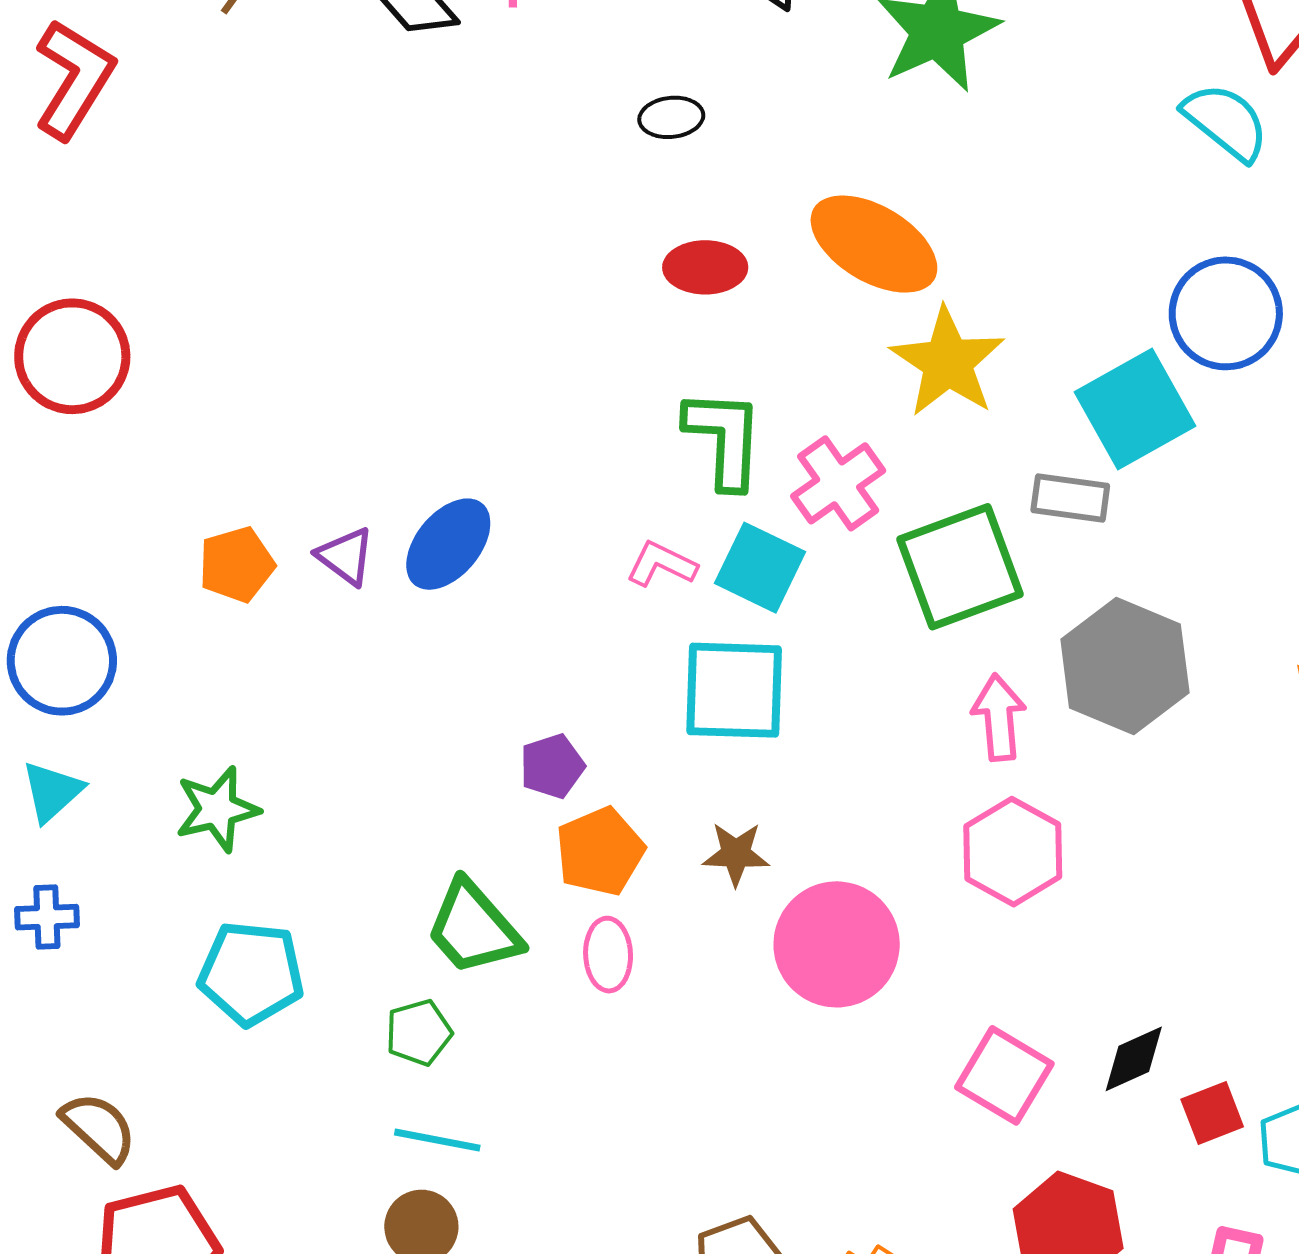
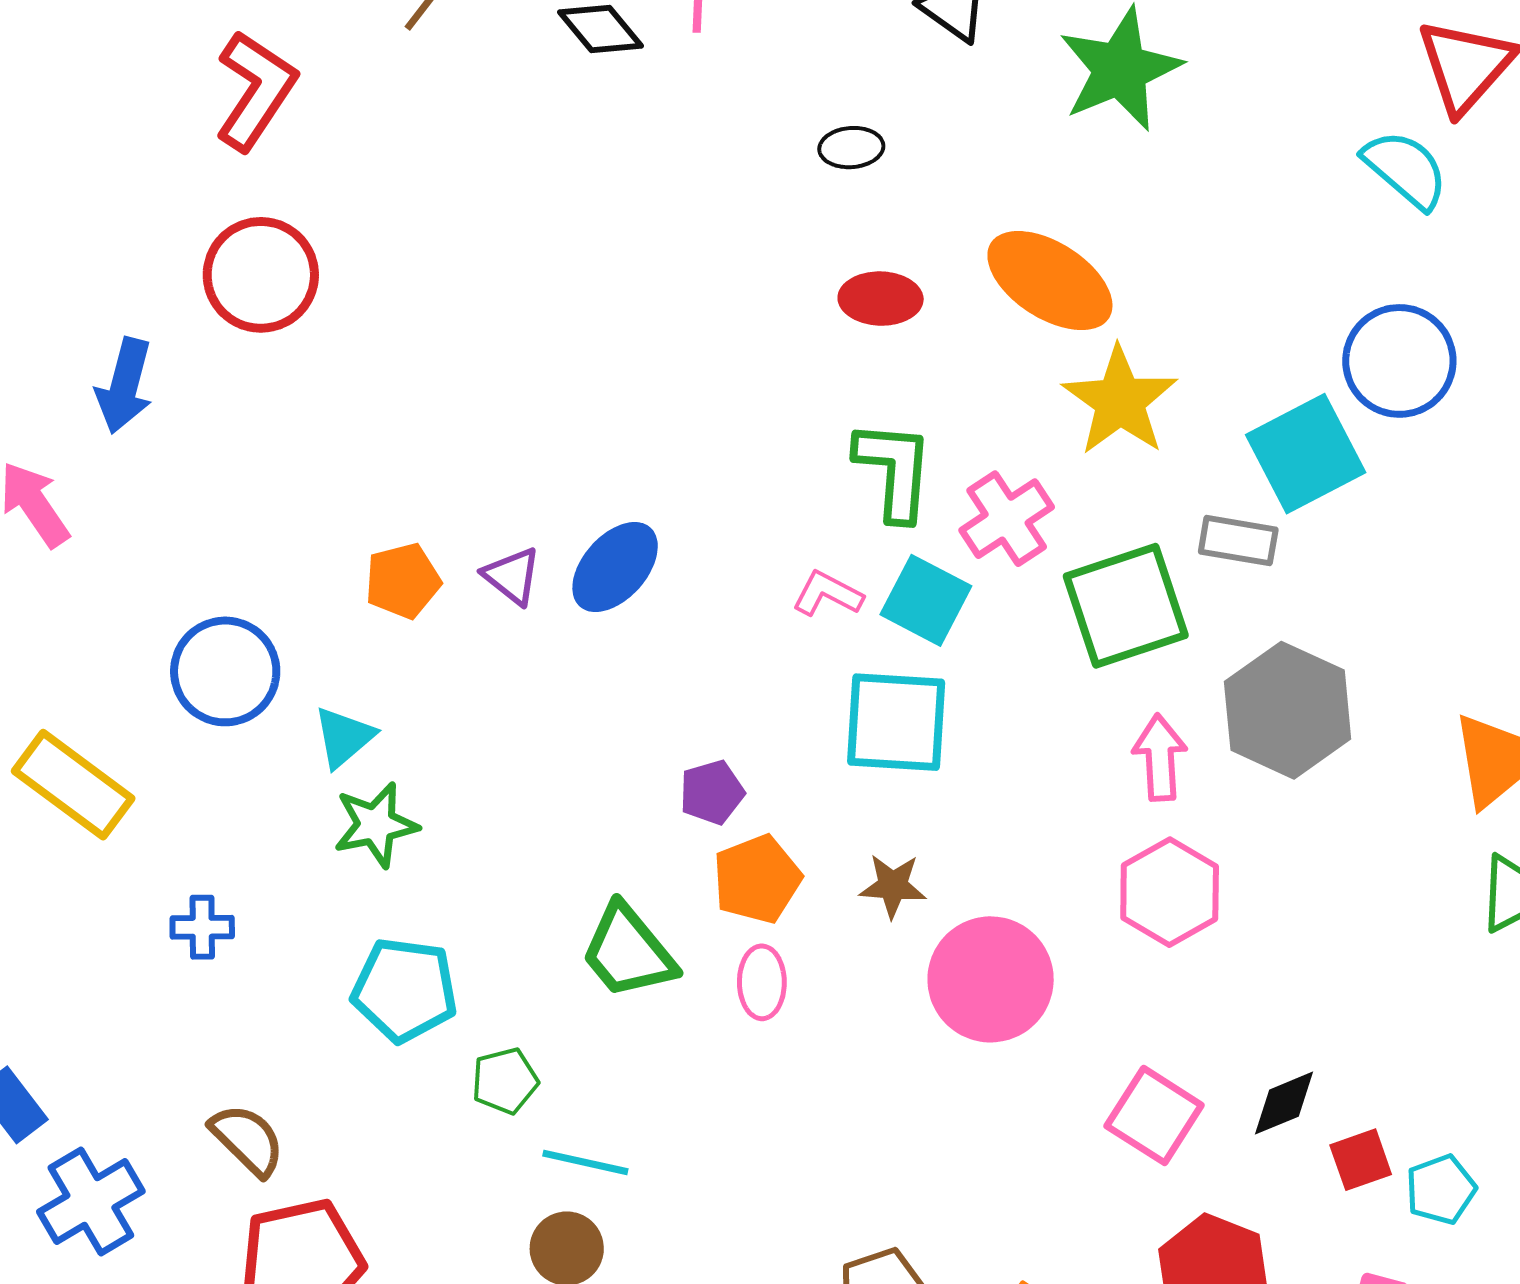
red circle: (72, 356) -> (261, 275), moved
cyan triangle: (52, 792) -> (344, 737), moved
green pentagon: (419, 1033) -> (505, 1081), moved

